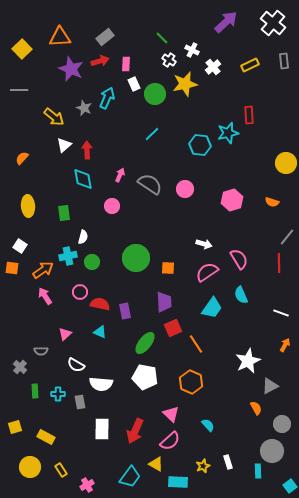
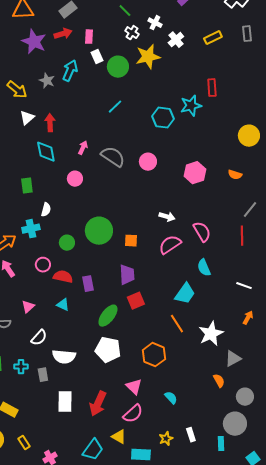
green circle: (92, 262) -> (67, 243), moved
cyan trapezoid: (212, 308) -> (185, 294), moved
orange line: (196, 344) -> (177, 324), moved
white semicircle: (76, 365) -> (39, 338), turned -78

